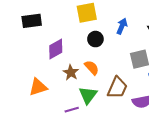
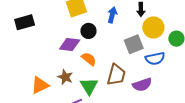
purple diamond: (56, 49) -> (70, 45), moved, turned 45
brown star: (71, 73) -> (65, 77), moved

